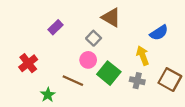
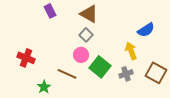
brown triangle: (111, 17) -> (89, 14), moved
purple rectangle: (55, 27) -> (50, 11), moved, turned -72
red cross: (28, 63) -> (26, 58), turned -30
gray cross: (137, 81) -> (126, 74), turned -32

